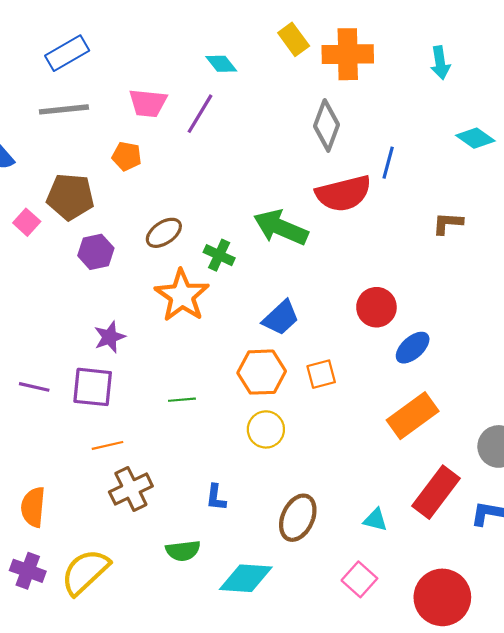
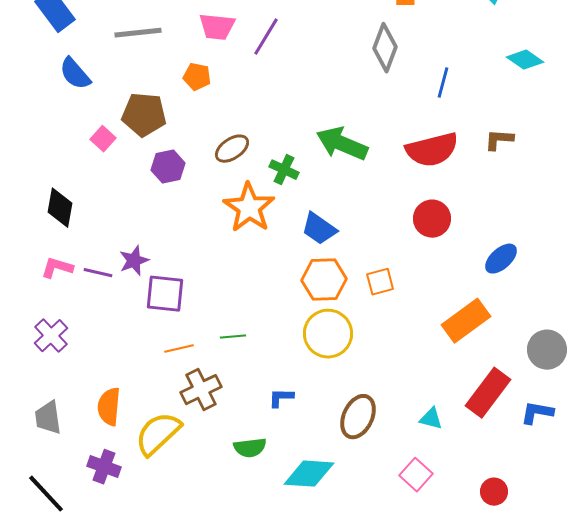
red semicircle: (343, 193) -> (432, 150), moved
blue trapezoid: (281, 318) -> (319, 229), moved, turned 78
purple star: (110, 337) -> (134, 261), moved
blue ellipse: (413, 348) -> (501, 259), moved
purple line: (34, 387) -> (98, 273), moved
green line: (182, 400) -> (233, 337), moved
yellow circle: (266, 429) -> (328, 334), size x1.4
blue L-shape: (216, 497) -> (281, 398), turned 84
yellow semicircle: (85, 572) -> (158, 434), moved
red circle: (442, 597) -> (494, 492), size x0.5

